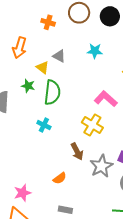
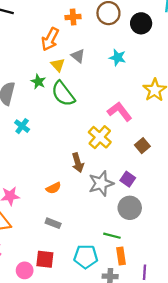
orange cross: (48, 22) -> (73, 17), turned -32
orange arrow: (19, 48) -> (50, 39), moved
green semicircle: (52, 92) -> (63, 94), turned 125
cyan cross: (44, 125) -> (22, 126), moved

